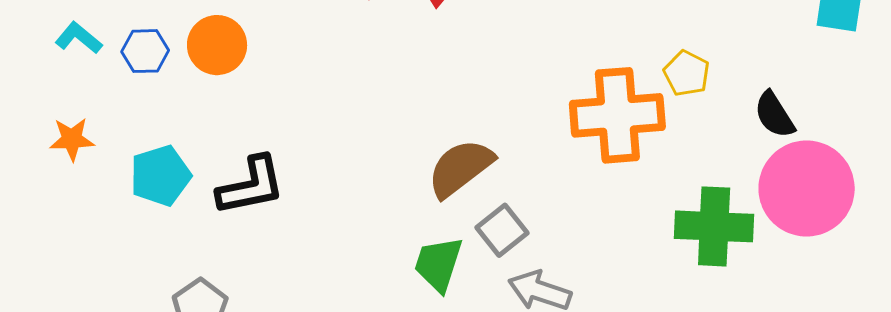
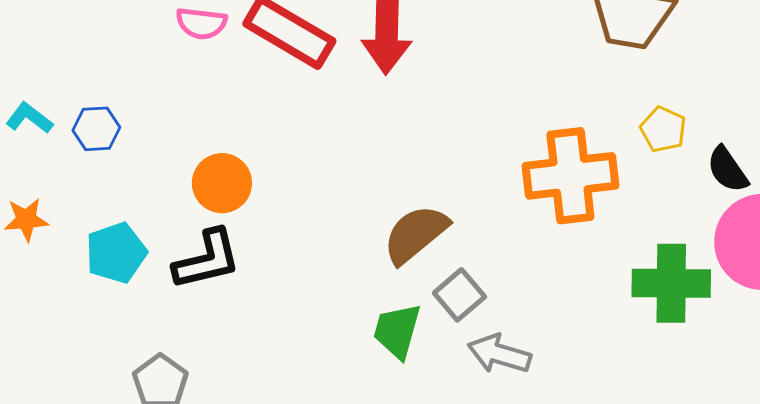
orange circle: (217, 45) -> (222, 183), moved
yellow pentagon: (687, 73) -> (663, 129), moved

